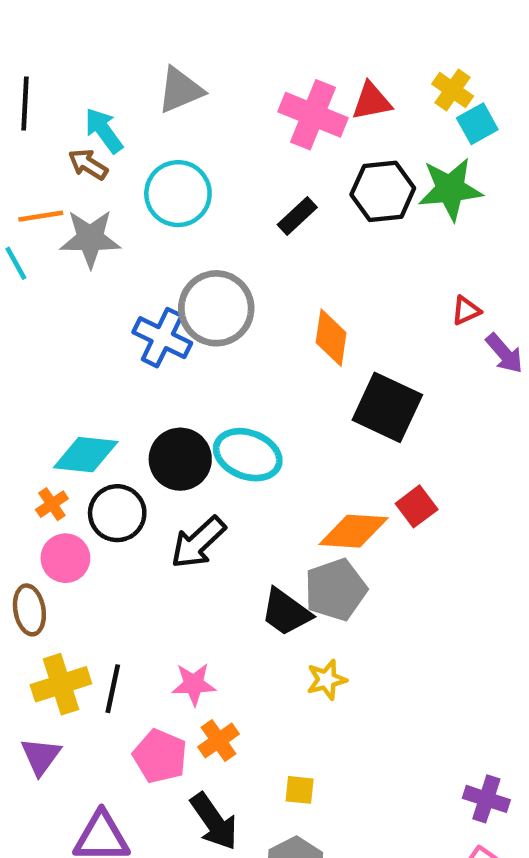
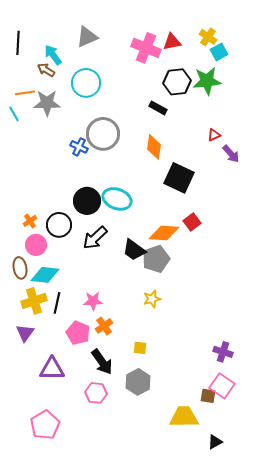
black rectangle: (297, 216) -> (158, 108), moved, turned 72
blue cross: (162, 338) -> (79, 147), size x0.7
cyan diamond: (86, 455) -> (45, 275), moved
black trapezoid: (286, 612) -> (134, 250), moved

